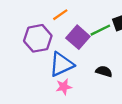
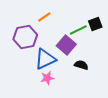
purple square: (78, 37) -> (66, 45), moved

